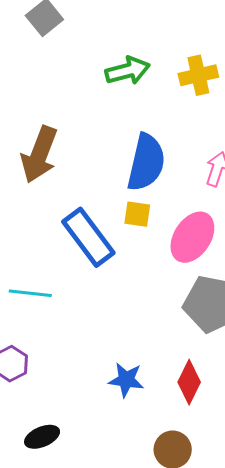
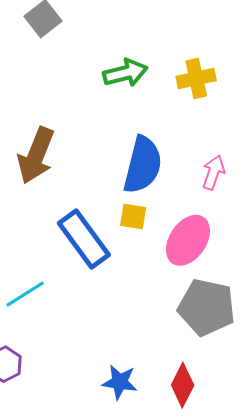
cyan line: (30, 293) -> (25, 294), turned -39

